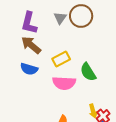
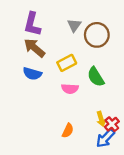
brown circle: (81, 16) -> (97, 35), moved
gray triangle: (60, 18) -> (74, 25), moved
pink semicircle: (64, 83) -> (70, 89), size x0.7

